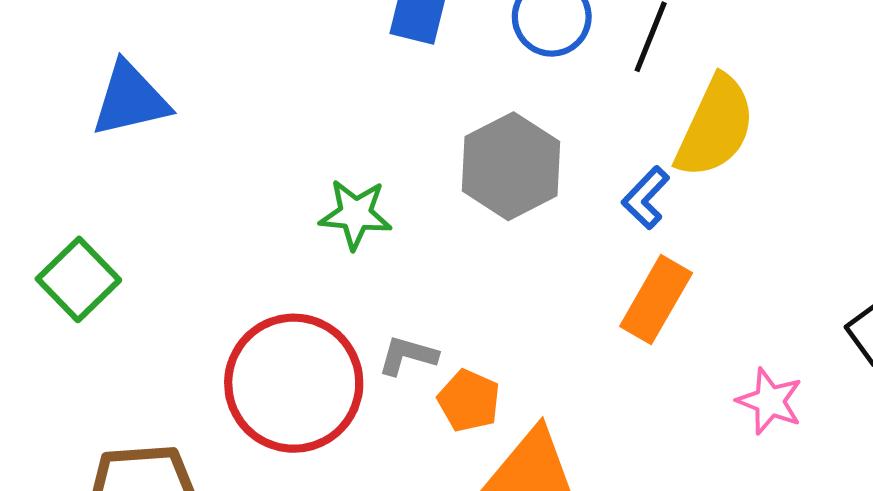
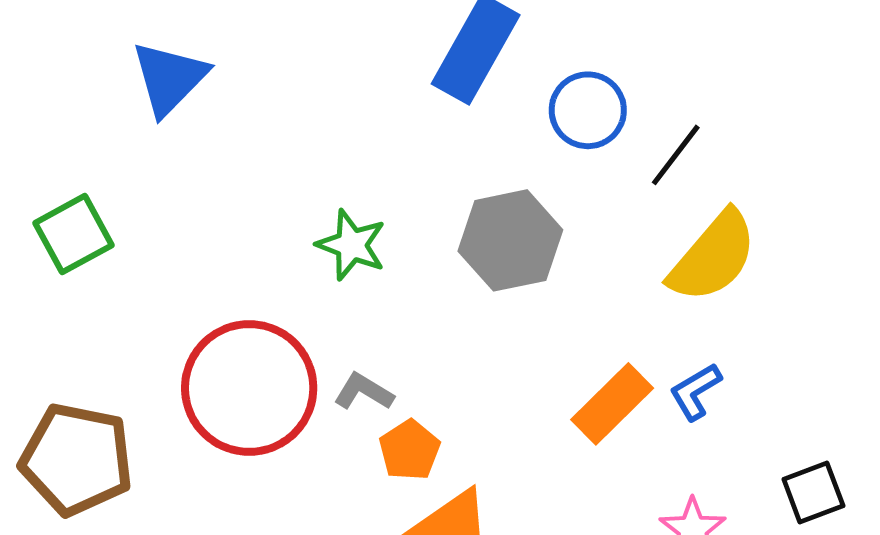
blue triangle: (130, 99) -> (169, 78), turned -48
blue L-shape: (646, 198) -> (695, 391), moved

